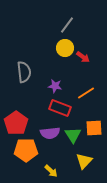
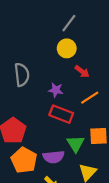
red arrow: (83, 57) -> (82, 71), moved
purple semicircle: (50, 133) -> (54, 157), moved
orange pentagon: (26, 150) -> (24, 160), turned 30

